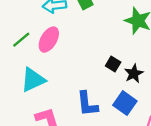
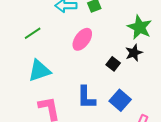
pink ellipse: (49, 40) -> (82, 39), moved
black star: (134, 74) -> (134, 53), moved

